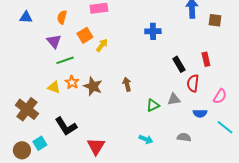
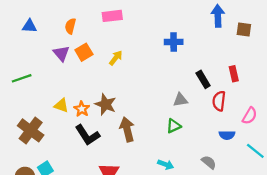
orange square: (85, 35) -> (84, 52), moved
green line: (65, 60) -> (22, 78), moved
orange star: (72, 82) -> (82, 109), moved
brown arrow: (127, 84) -> (127, 129), moved, size x1.5
gray triangle: (174, 99) -> (180, 100), moved
black L-shape: (66, 126) -> (87, 135), moved
gray semicircle: (184, 137) -> (209, 162), turned 32

